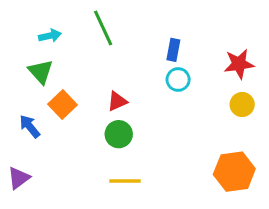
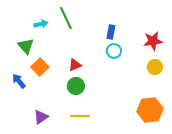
cyan arrow: (50, 36) -> (41, 24), moved
purple triangle: (19, 178) -> (41, 117), moved

